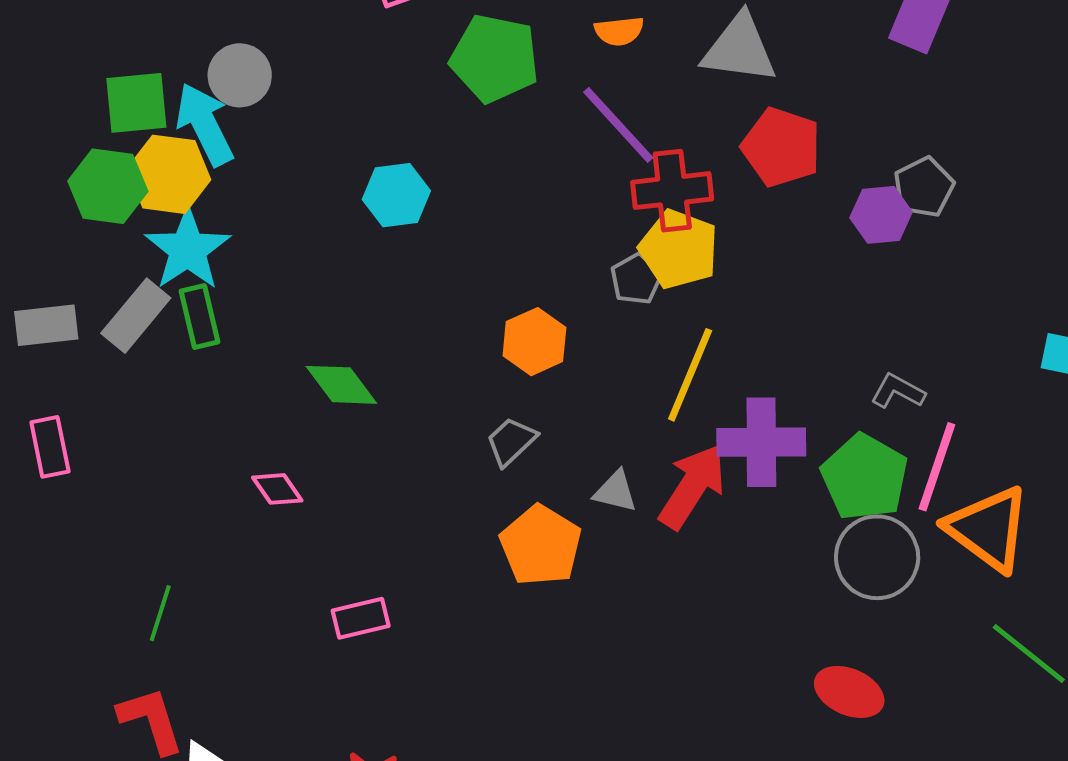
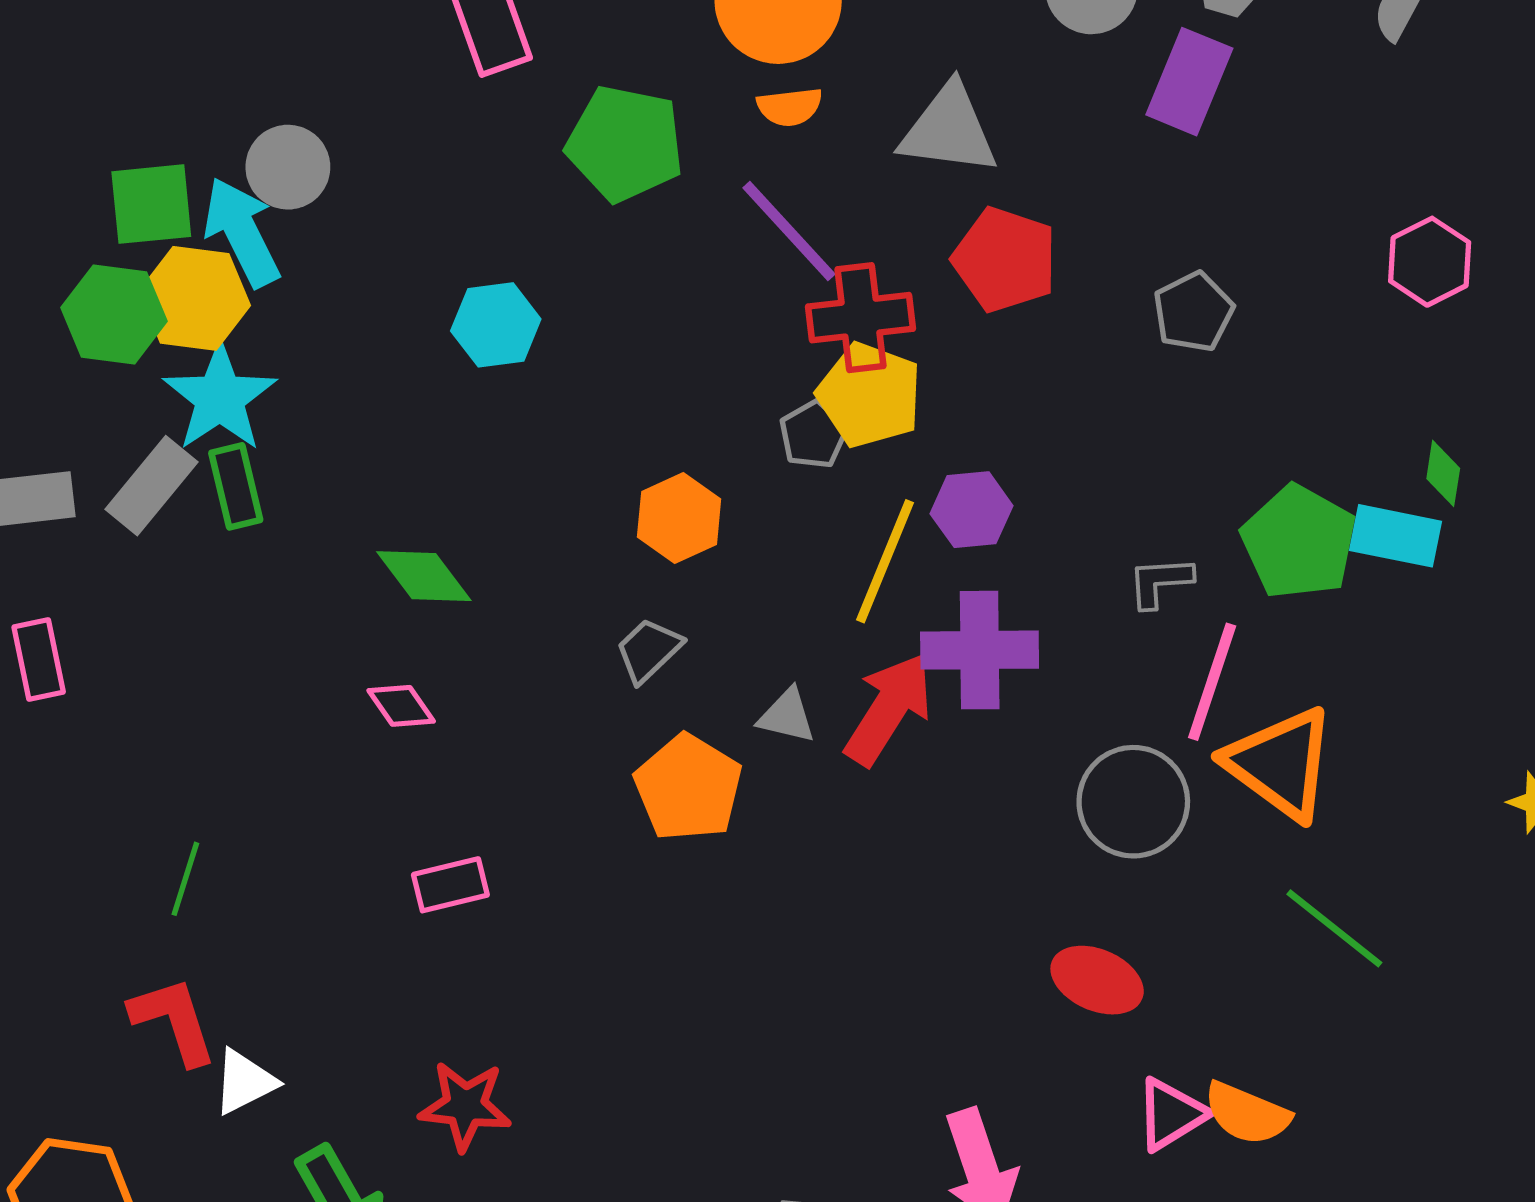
purple hexagon: (881, 215) -> (972, 510), moved
gray L-shape: (898, 391) -> (1160, 582), turned -32
green pentagon: (865, 477) -> (1299, 542), moved
pink diamond: (277, 489) -> (401, 706), moved

